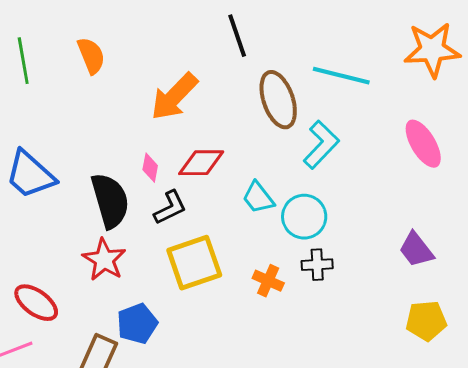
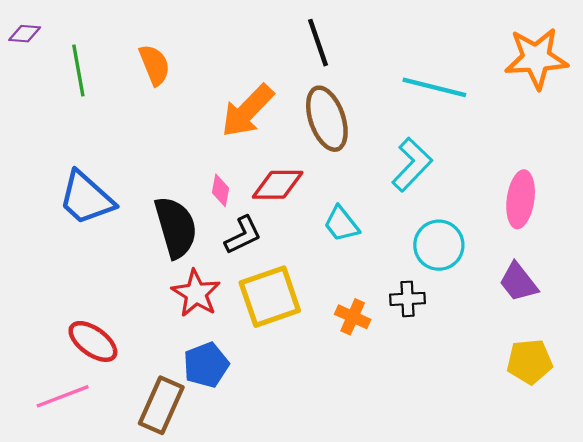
brown ellipse: (278, 100) -> (327, 119), moved
pink ellipse: (423, 144) -> (521, 199), moved, turned 39
cyan circle: (304, 217) -> (439, 245), moved
red star: (104, 260) -> (196, 293), moved

